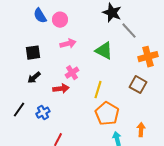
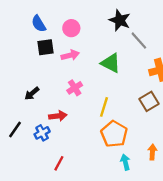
pink circle: (60, 20) -> (71, 28), moved
black square: (33, 53) -> (45, 47), moved
brown square: (138, 85) -> (149, 101), turned 30
red arrow: (61, 89) -> (58, 116), moved

